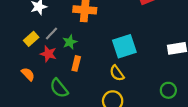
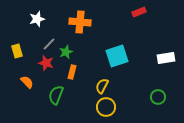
yellow rectangle: (31, 39) -> (17, 51), moved, turned -64
yellow semicircle: (117, 73) -> (102, 86), moved, turned 63
green semicircle: (59, 88) -> (56, 95), turned 60

